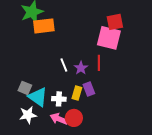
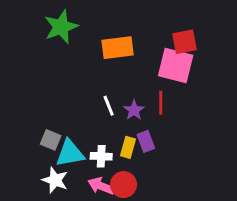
orange rectangle: (44, 26) -> (118, 48), moved
cyan triangle: (38, 97) -> (70, 153), turned -45
white star: (28, 115) -> (55, 180), turned 30

